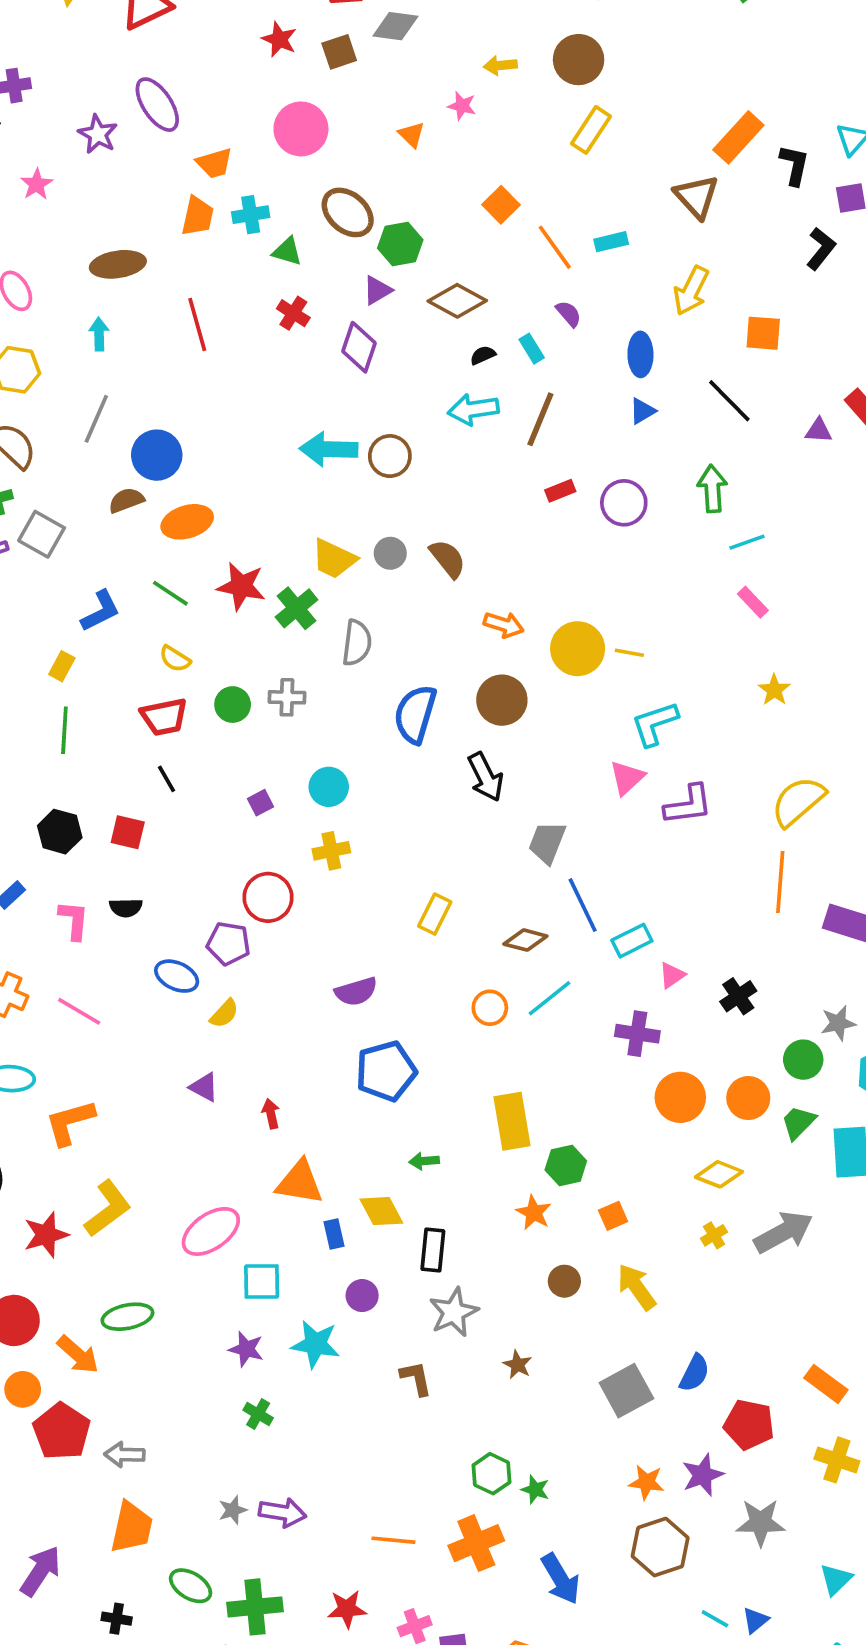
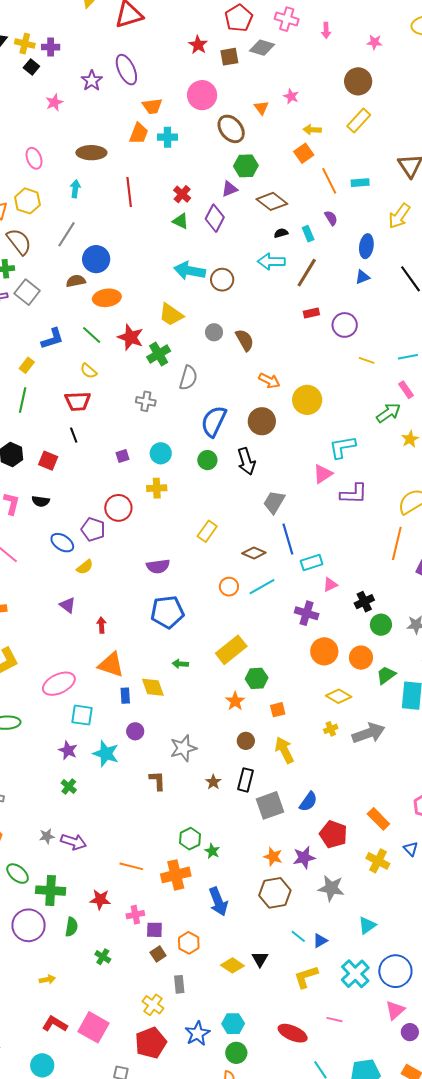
yellow arrow: (500, 65) -> (312, 130), moved
brown ellipse: (348, 212) -> (231, 129), moved
green triangle: (287, 251) -> (181, 221), moved
green arrow: (712, 489) -> (389, 413), moved, turned 50
yellow trapezoid: (334, 559) -> (171, 315), moved
yellow line: (629, 653) -> (367, 360), moved
green circle: (233, 705) -> (207, 460), moved
green circle: (803, 1060) -> (381, 625), moved
yellow rectangle: (512, 1121) -> (231, 650), turned 52
black rectangle: (433, 1250) -> (246, 780), moved

